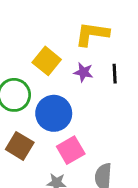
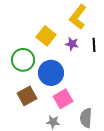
yellow L-shape: (92, 34) -> (78, 17), turned -60
brown square: (20, 146) -> (27, 96), turned 30

